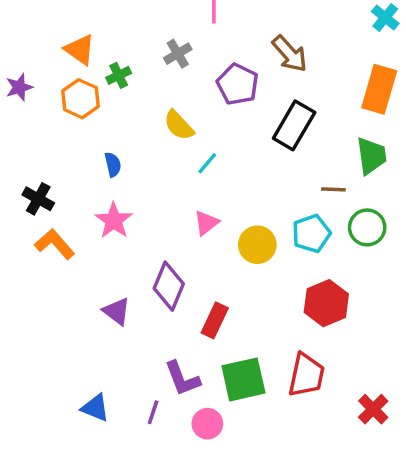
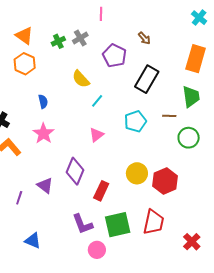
brown arrow: (290, 54) -> (144, 38), size x0.6
green cross: (119, 75) -> (58, 41), moved
cyan pentagon: (311, 233) -> (135, 121), moved
yellow circle: (257, 245) -> (137, 173), moved
purple line: (153, 412) -> (19, 198), moved

